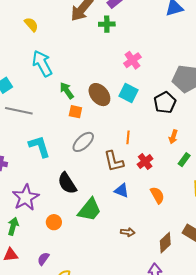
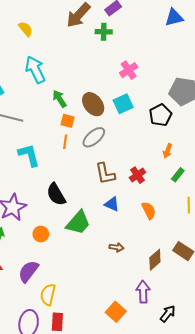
cyan square: (128, 93) -> (123, 104), turned 36
orange line: (128, 137) -> (65, 142), moved
gray ellipse: (83, 142) -> (94, 137), moved
purple semicircle: (43, 259) -> (28, 271), size x1.6

